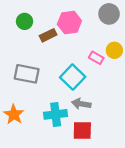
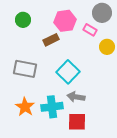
brown rectangle: (48, 35) -> (51, 40), moved
pink rectangle: (96, 58) -> (90, 30), moved
orange star: (14, 114) -> (25, 107), moved

